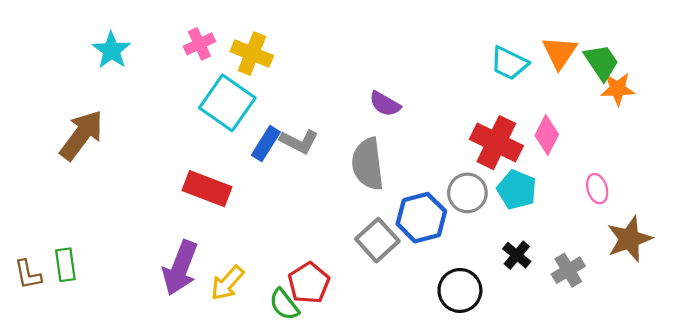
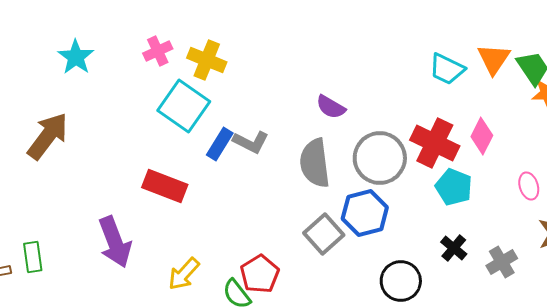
gray circle: (467, 193) -> (380, 158), moved, size x1.4
purple arrow: (180, 268) -> (115, 242), moved, turned -42

